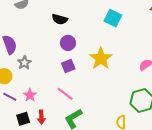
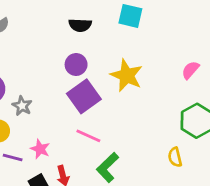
black semicircle: (60, 19) -> (80, 25), moved
purple square: (68, 66) -> (84, 96), size x1.6

